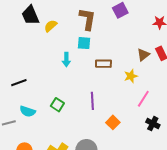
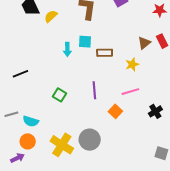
cyan square: (84, 43) -> (85, 42), moved
pink line: (143, 99) -> (130, 92), moved, turned 42
cyan semicircle: (28, 111) -> (31, 121), moved
black cross: (153, 124) -> (155, 111), turned 32

